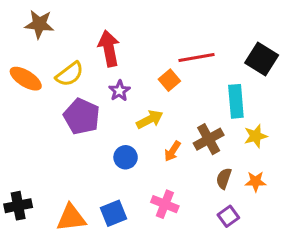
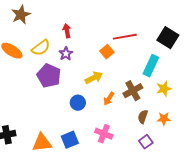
brown star: (39, 24) -> (21, 15), turned -30
red arrow: (109, 48) -> (67, 31), size x0.6
purple star: (119, 91) -> (66, 54), moved
cyan rectangle: (236, 101) -> (151, 66), turned 30

